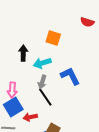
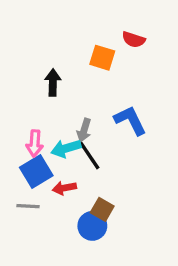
red semicircle: (87, 22) -> (134, 40), moved
cyan arrow: (42, 63) -> (66, 148), moved

